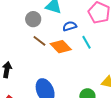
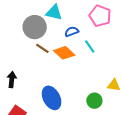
gray circle: (33, 19) -> (35, 27), size x1.5

